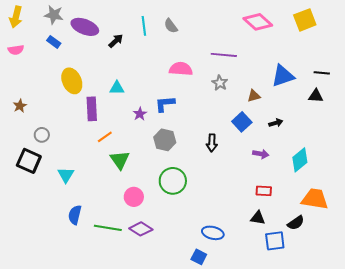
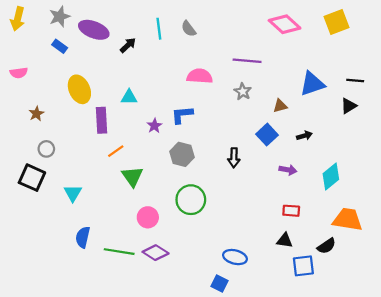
gray star: (54, 15) -> (60, 17), turned -30
pink semicircle: (16, 50) -> (19, 73), moved
black triangle: (316, 96) -> (349, 106), turned -35
brown star: (20, 106) -> (36, 114), moved

